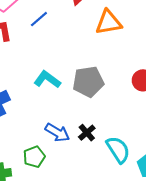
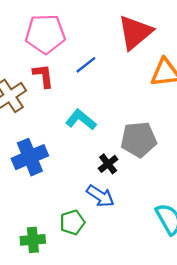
cyan L-shape: (47, 79) -> (81, 120), moved
black cross: (87, 133) -> (108, 164), moved

